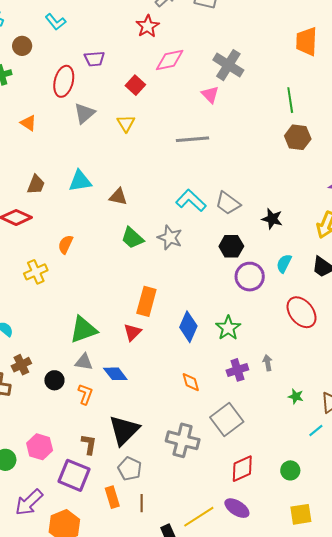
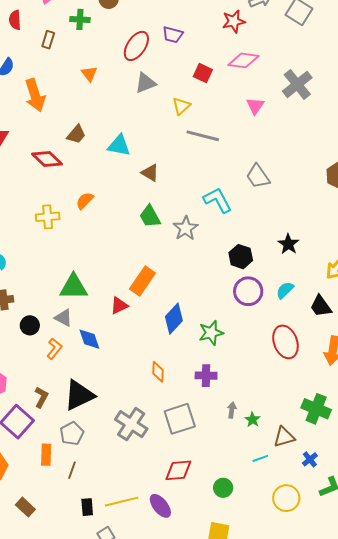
red square: (135, 85) -> (203, 73), turned -36
pink triangle: (210, 95) -> (255, 106), moved
gray line: (192, 139) -> (203, 136), moved
gray trapezoid: (228, 203) -> (258, 176), moved
gray arrow: (268, 363) -> (232, 410), moved

